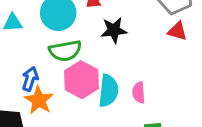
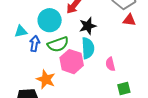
blue arrow: (30, 79) -> (35, 44), moved
cyan semicircle: (108, 91) -> (88, 48), moved

